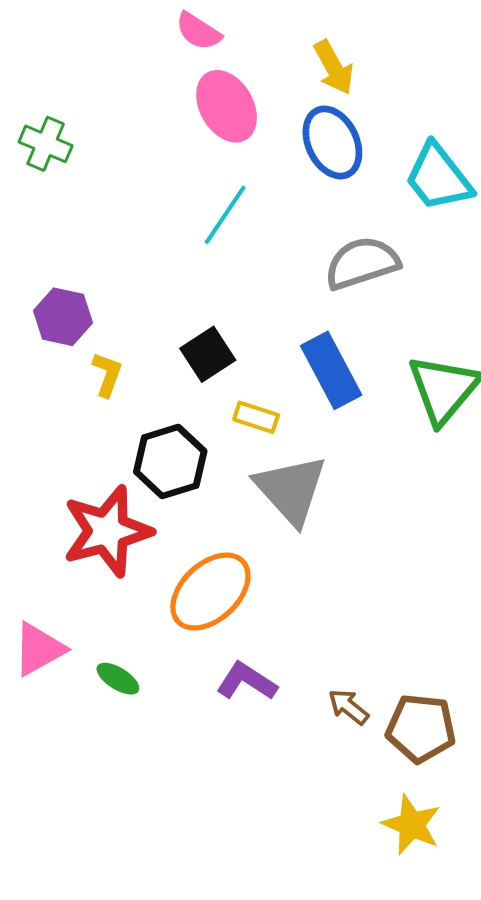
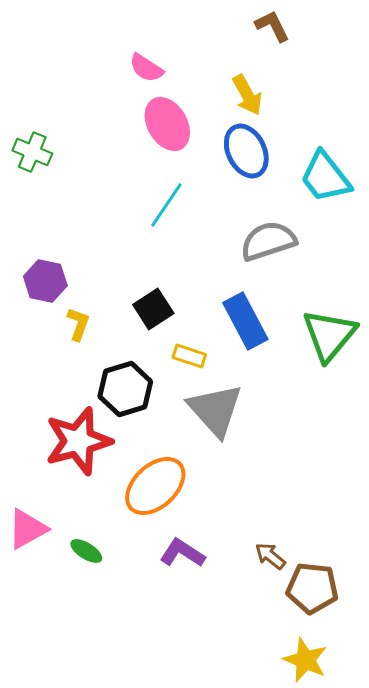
brown arrow: (349, 707) -> (270, 556), moved

